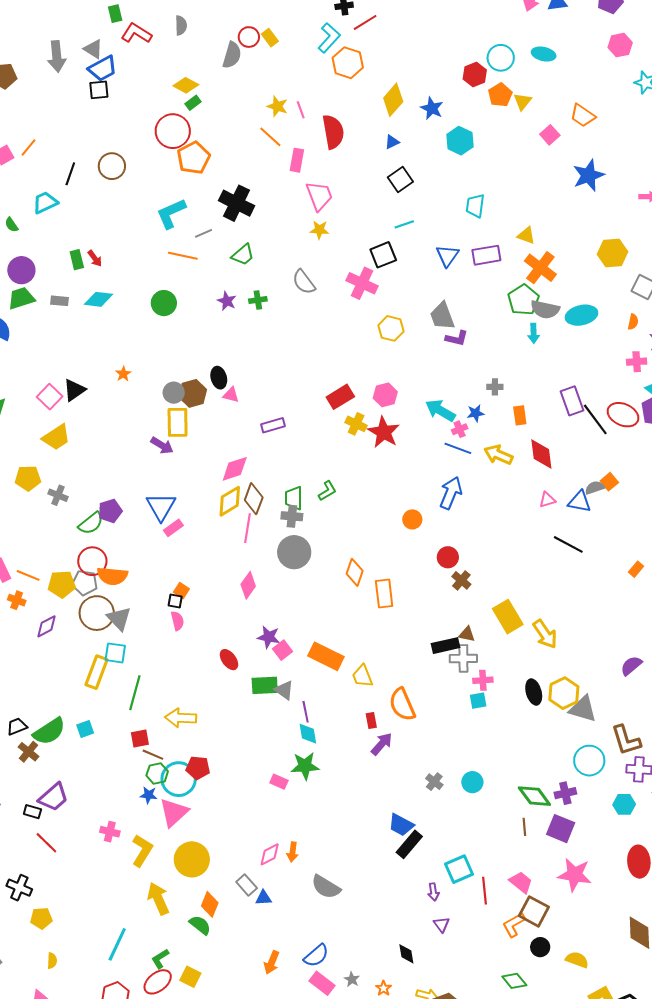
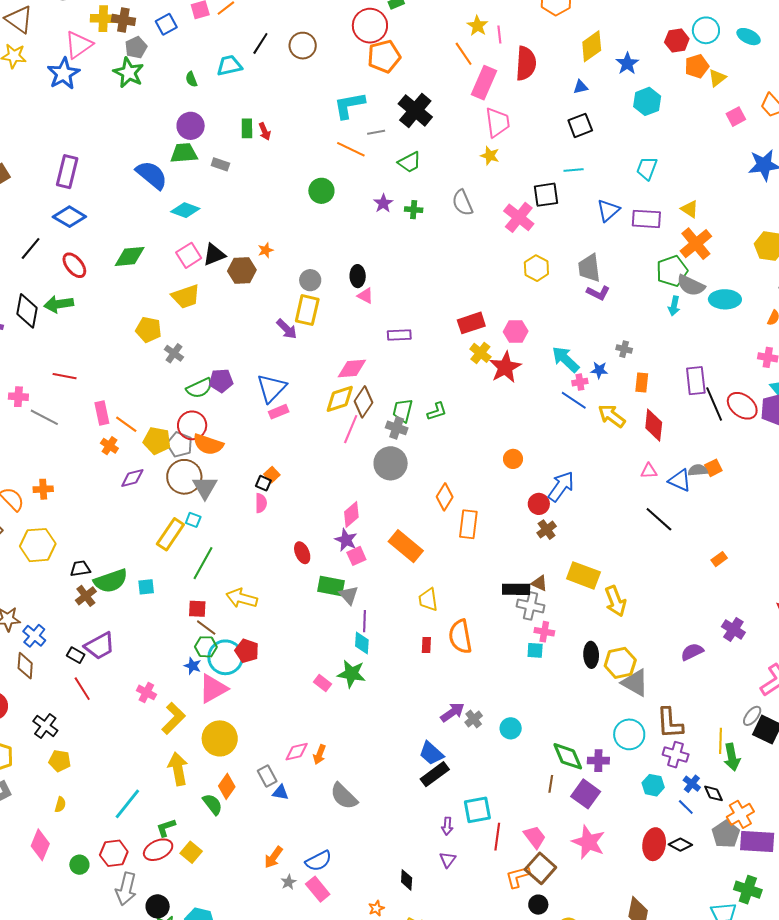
pink rectangle: (297, 160) -> (484, 83), size x1.4
cyan diamond: (98, 299) -> (185, 210), moved
brown hexagon: (193, 393) -> (242, 271), moved
blue arrow: (451, 493) -> (561, 486), moved
pink diamond: (248, 585) -> (351, 514), moved
yellow rectangle: (508, 617) -> (583, 575), turned -52
cyan square: (115, 653) -> (193, 520), size x0.7
orange rectangle: (326, 656) -> (406, 546), moved
purple arrow: (382, 744) -> (452, 712), moved
gray star: (352, 979) -> (288, 882), moved

